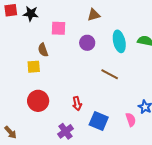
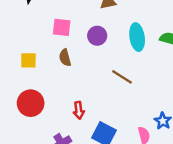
pink square: (58, 28) -> (62, 27), moved
brown semicircle: (43, 50) -> (65, 58), moved

